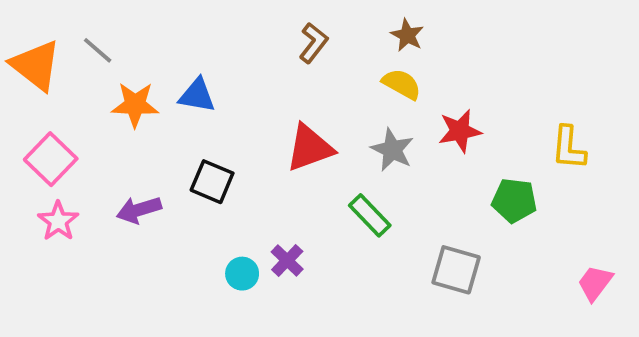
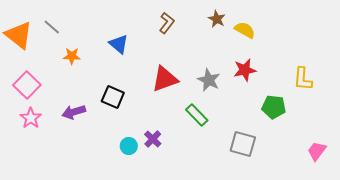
yellow semicircle: (402, 84) -> (245, 30), moved
blue triangle: (197, 95) -> (119, 44), moved, turned 30
orange star: (135, 105) -> (72, 56), size x0.7

